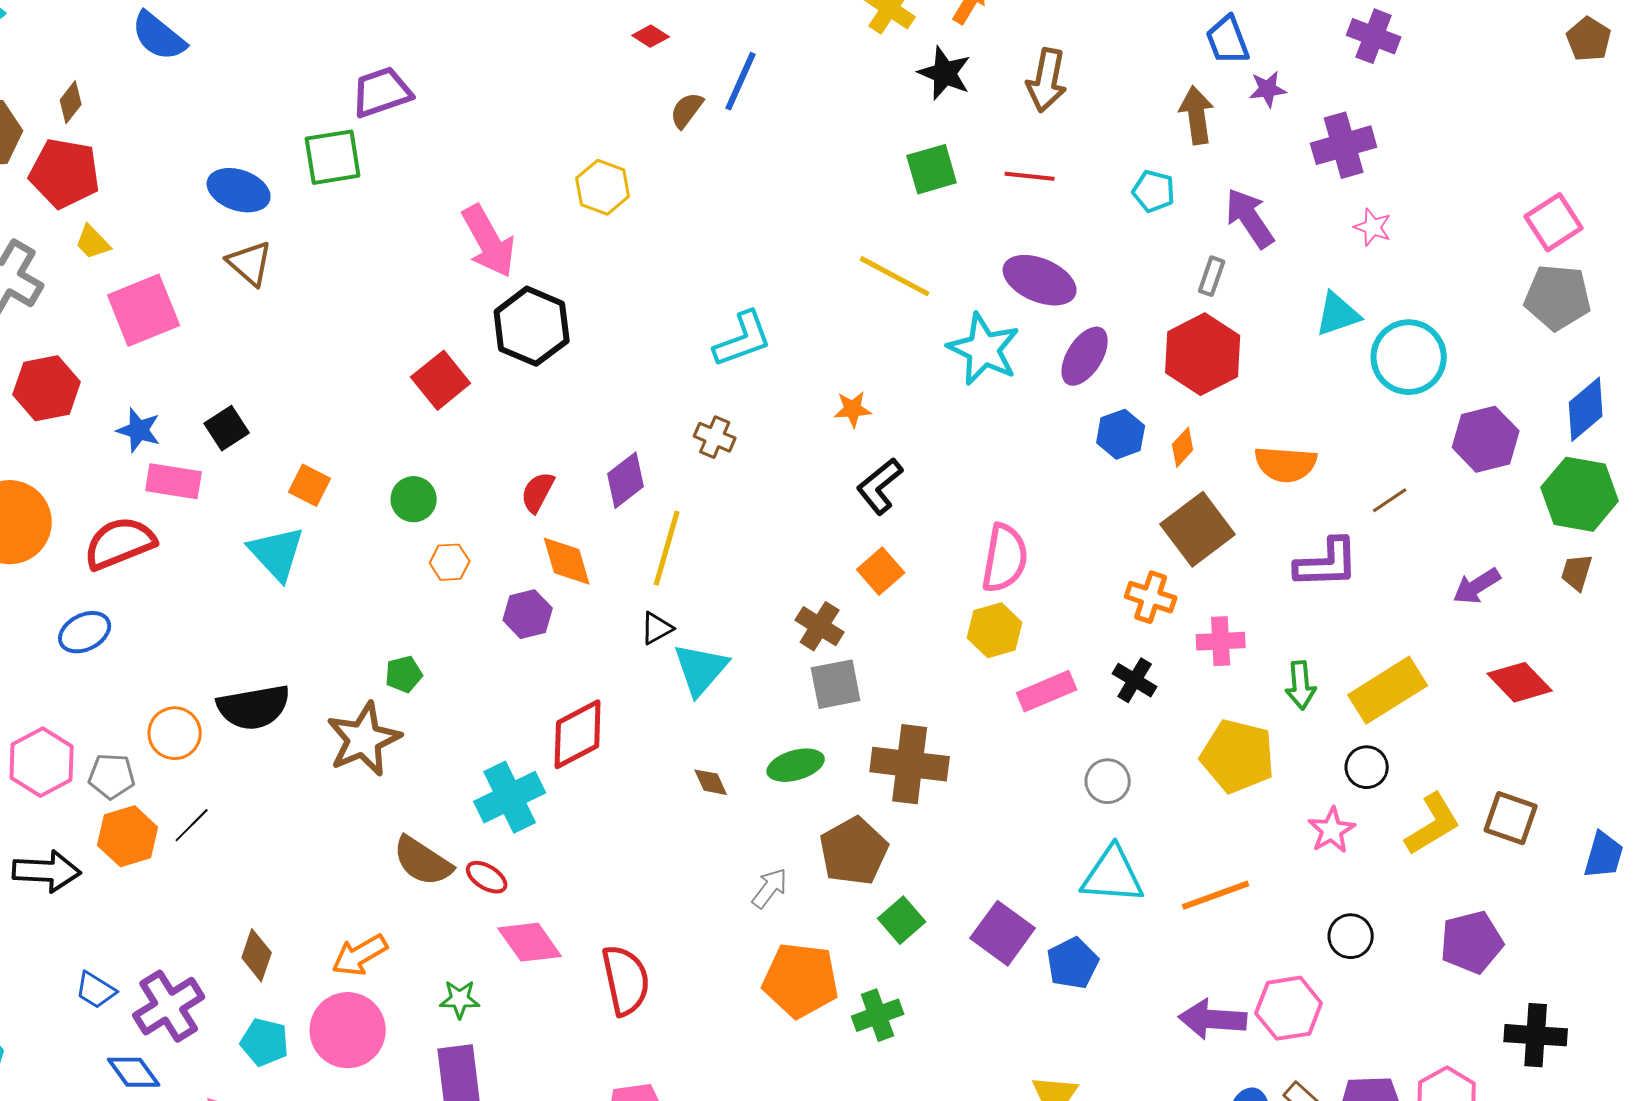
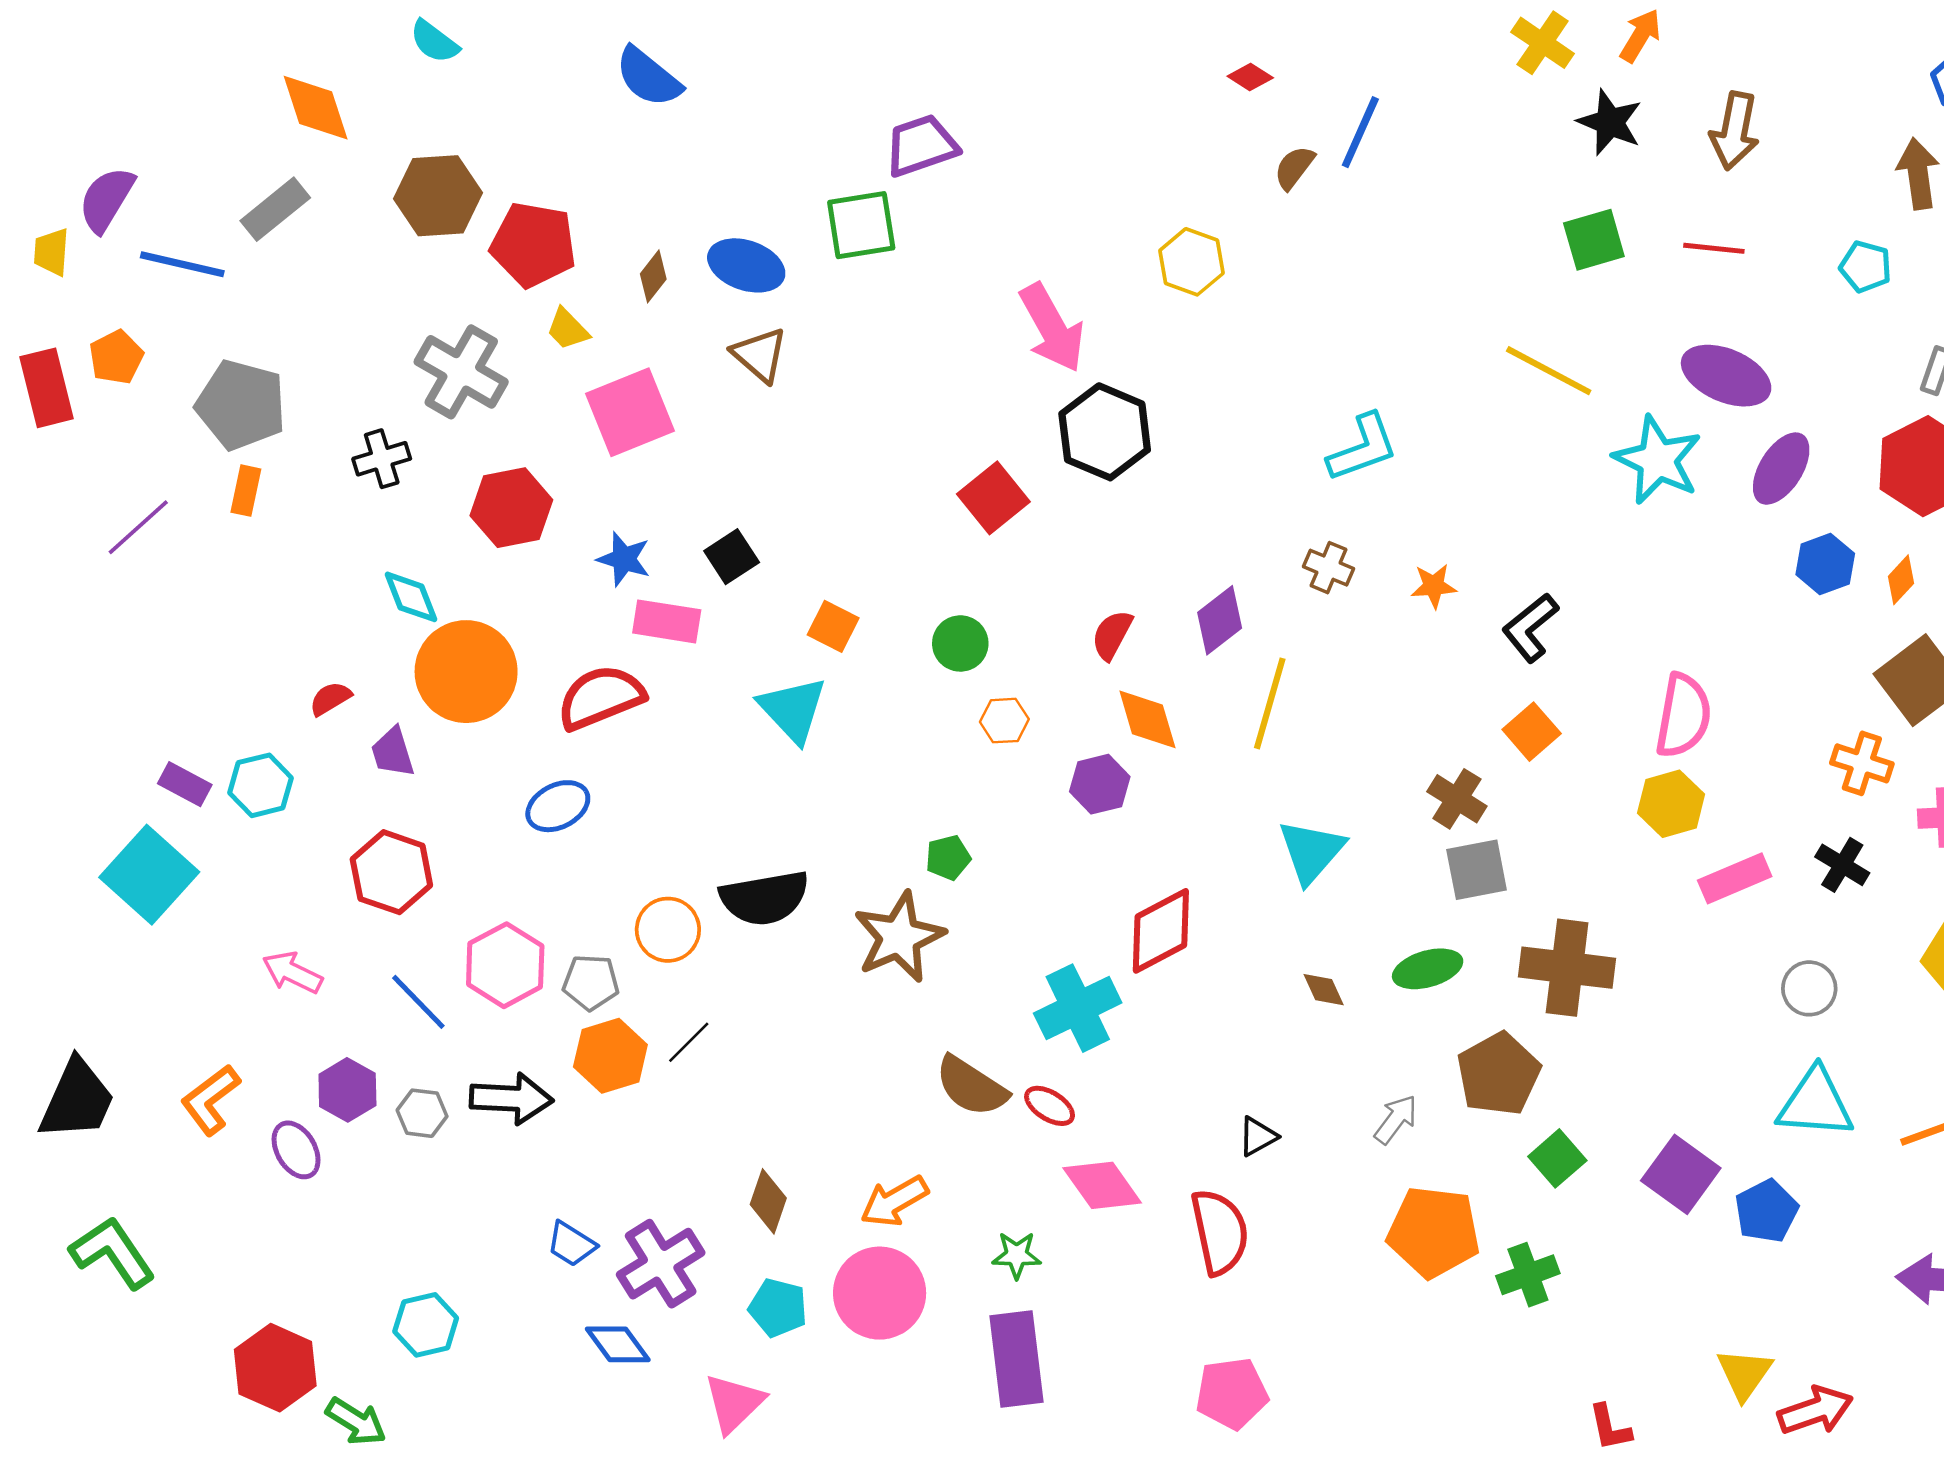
brown diamond: (71, 102) -> (653, 276), moved
orange star: (853, 409) -> (1434, 586), moved
black triangle: (657, 628) -> (1258, 1136), moved

